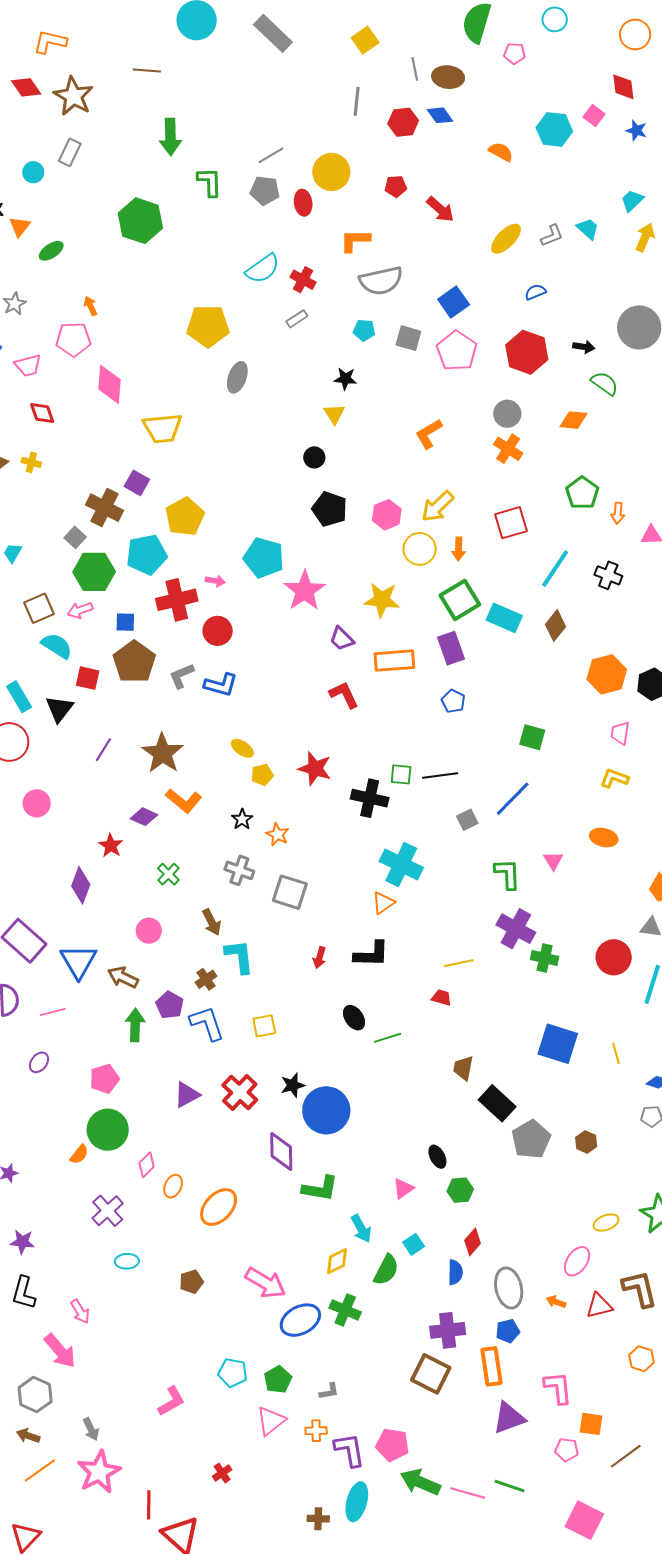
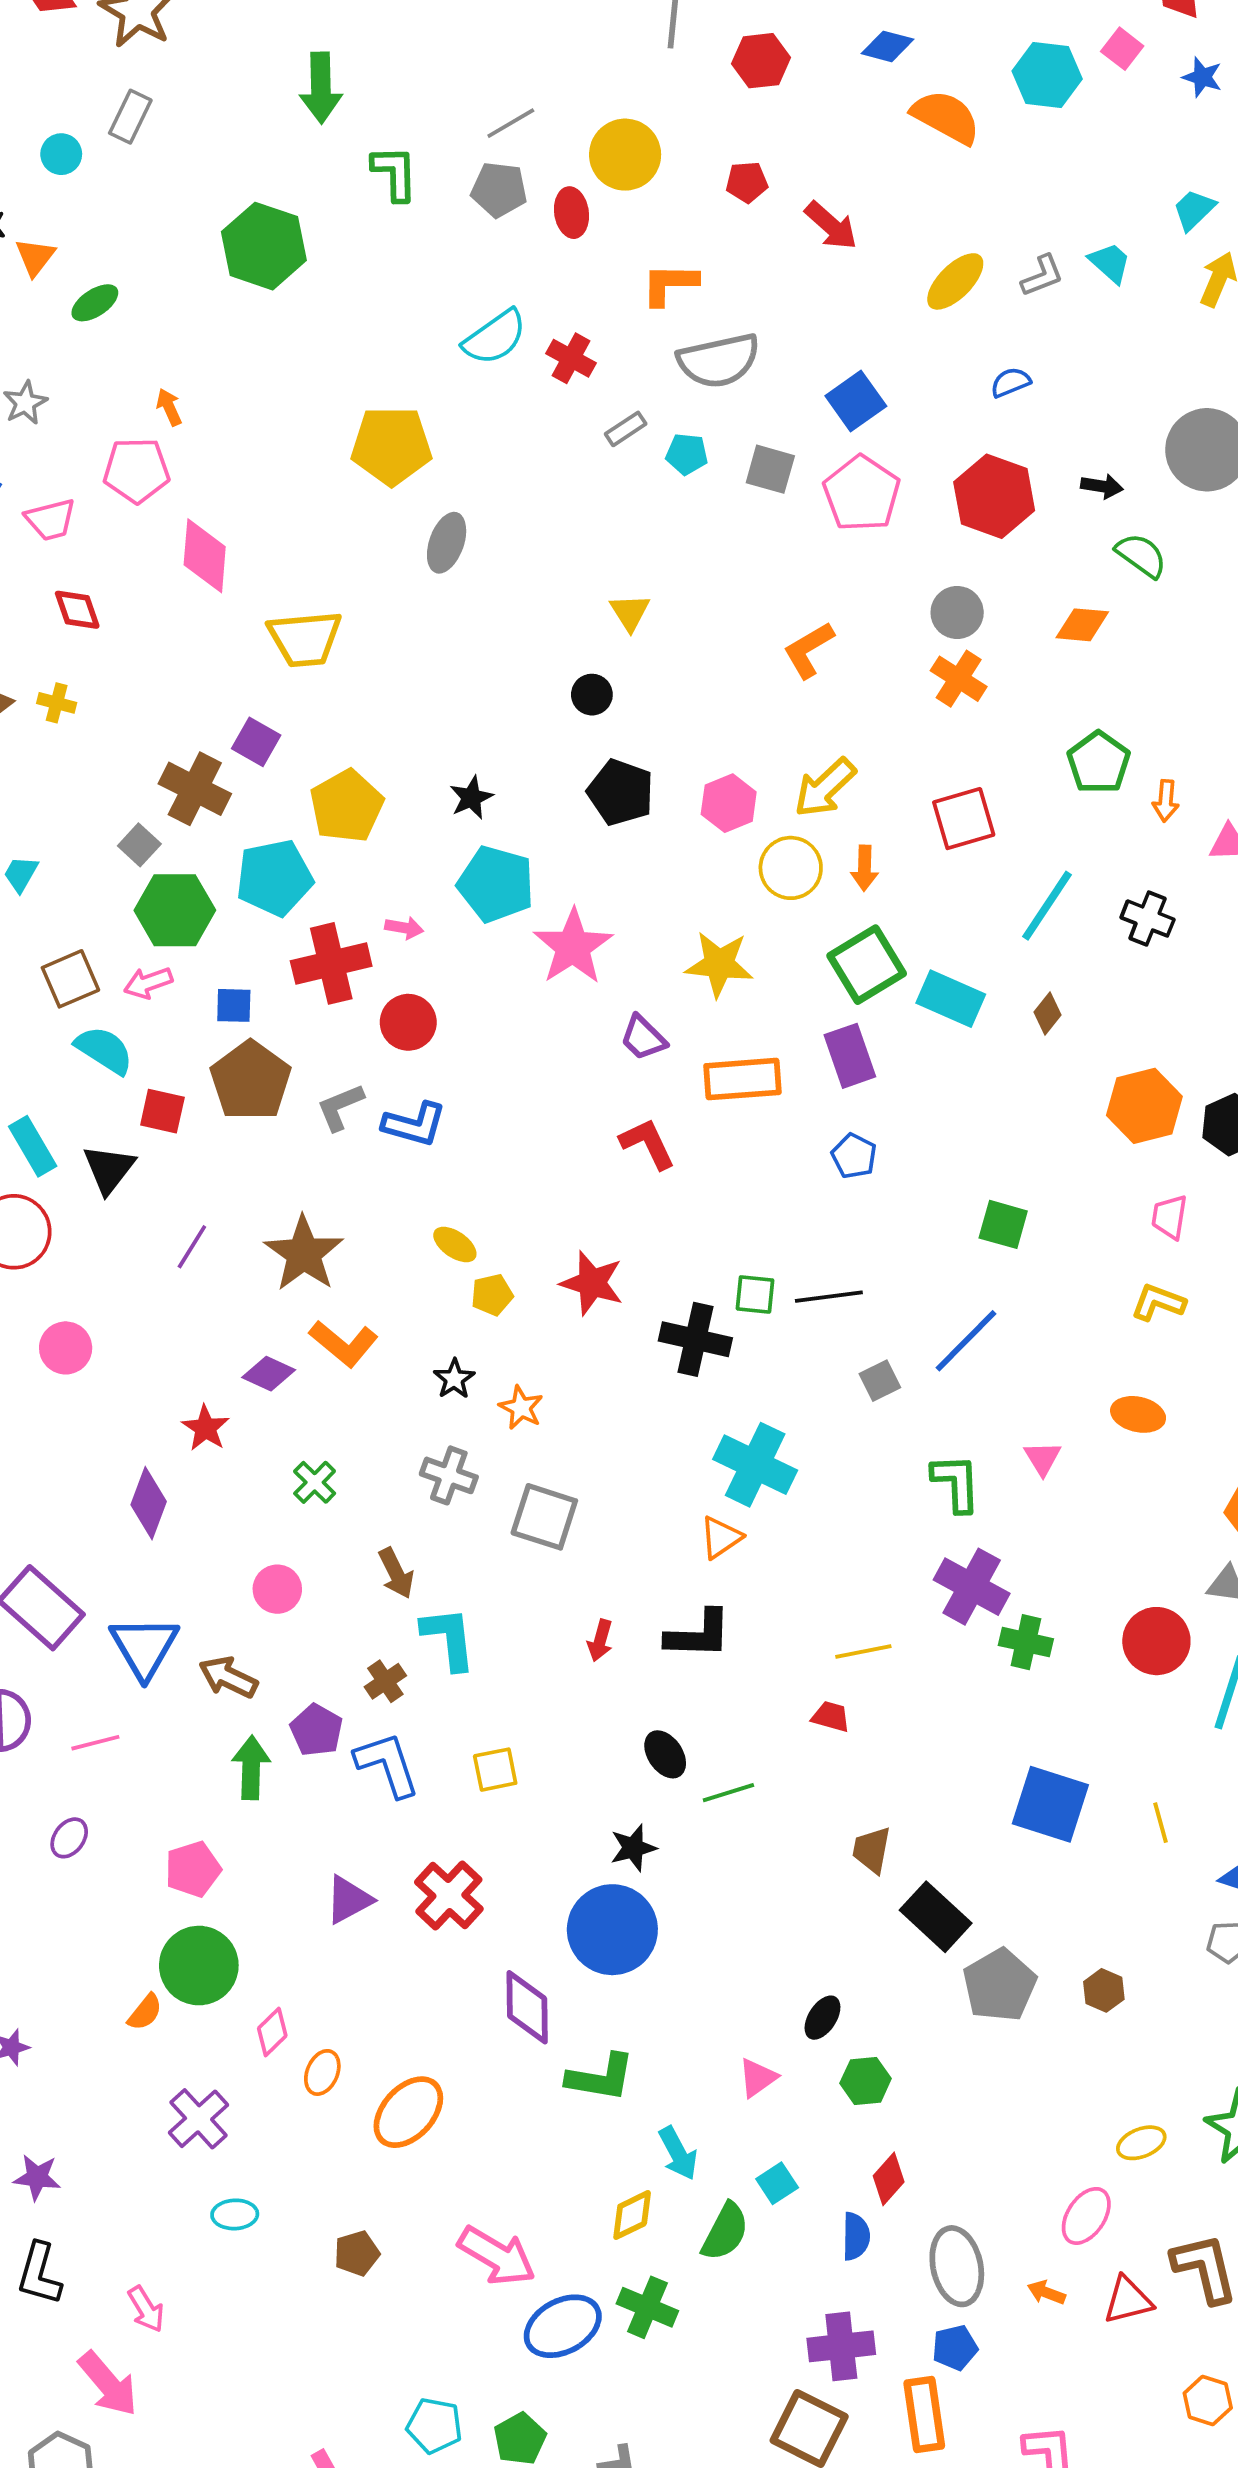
blue diamond: (440, 115) -> (888, 46), moved, turned -40
orange semicircle: (501, 152) -> (946, 117), size x1.5
gray rectangle: (297, 319) -> (626, 429), moved
black star: (345, 379) -> (471, 798), moved, turned -30
brown diamond: (555, 626) -> (1048, 1013), size x0.7
black star: (293, 1085) -> (633, 1848), moved
black ellipse: (437, 1157) -> (822, 2018), turned 60

